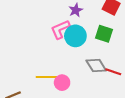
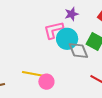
gray diamond: (96, 65) -> (78, 50), moved

